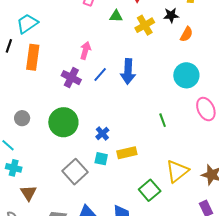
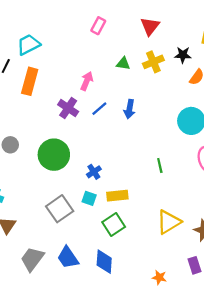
green triangle: (116, 16) -> (123, 64), moved
blue arrow: (128, 71) -> (129, 109), size x0.7
green square: (150, 190) -> (114, 224), moved

